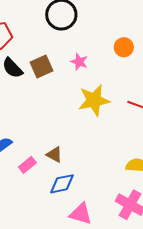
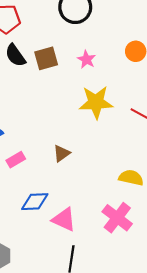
brown triangle: (54, 155) -> (62, 153), moved, turned 48
blue diamond: (62, 184) -> (35, 202), moved

